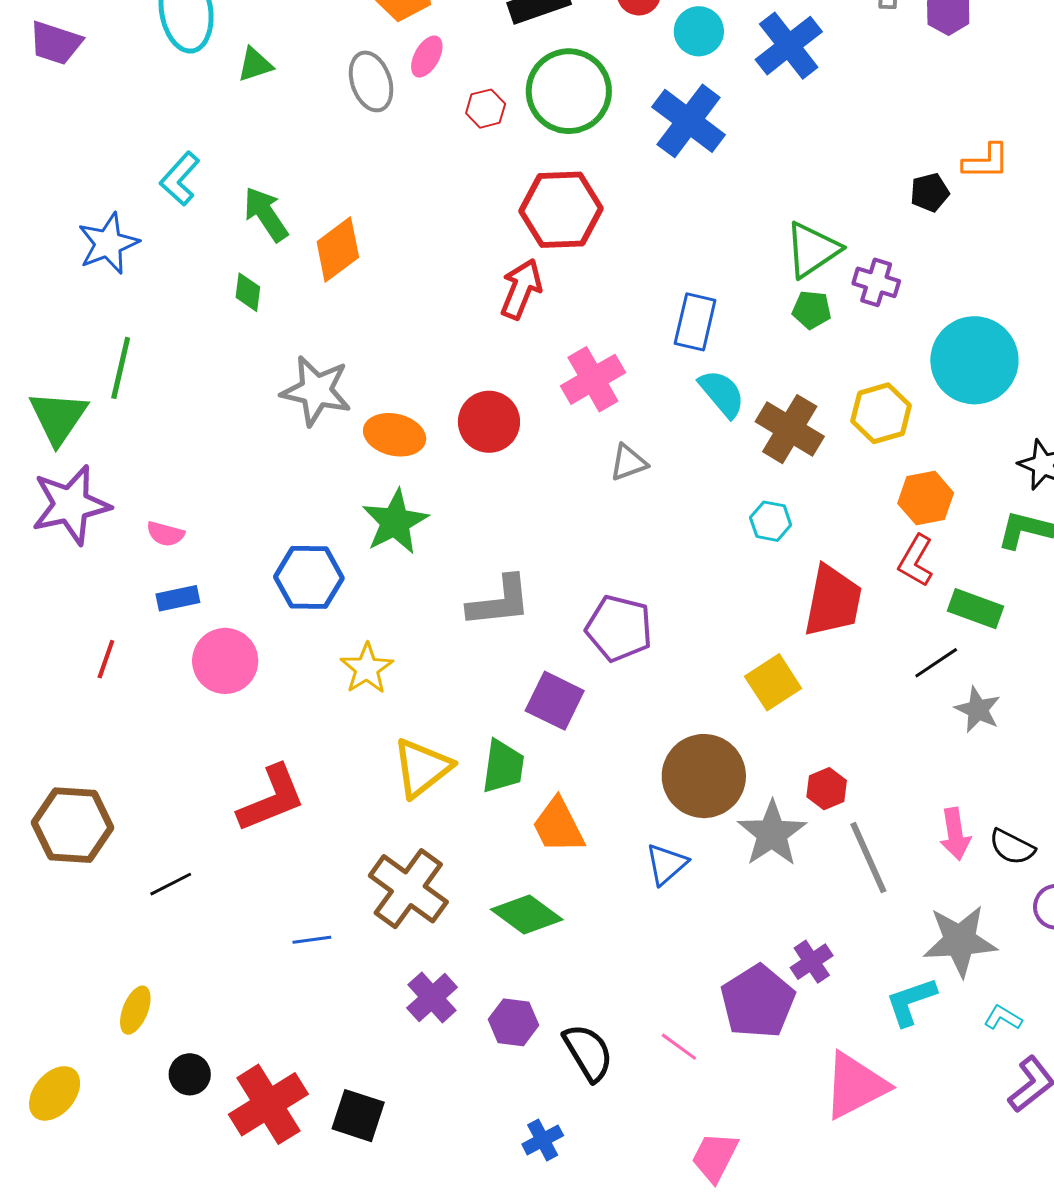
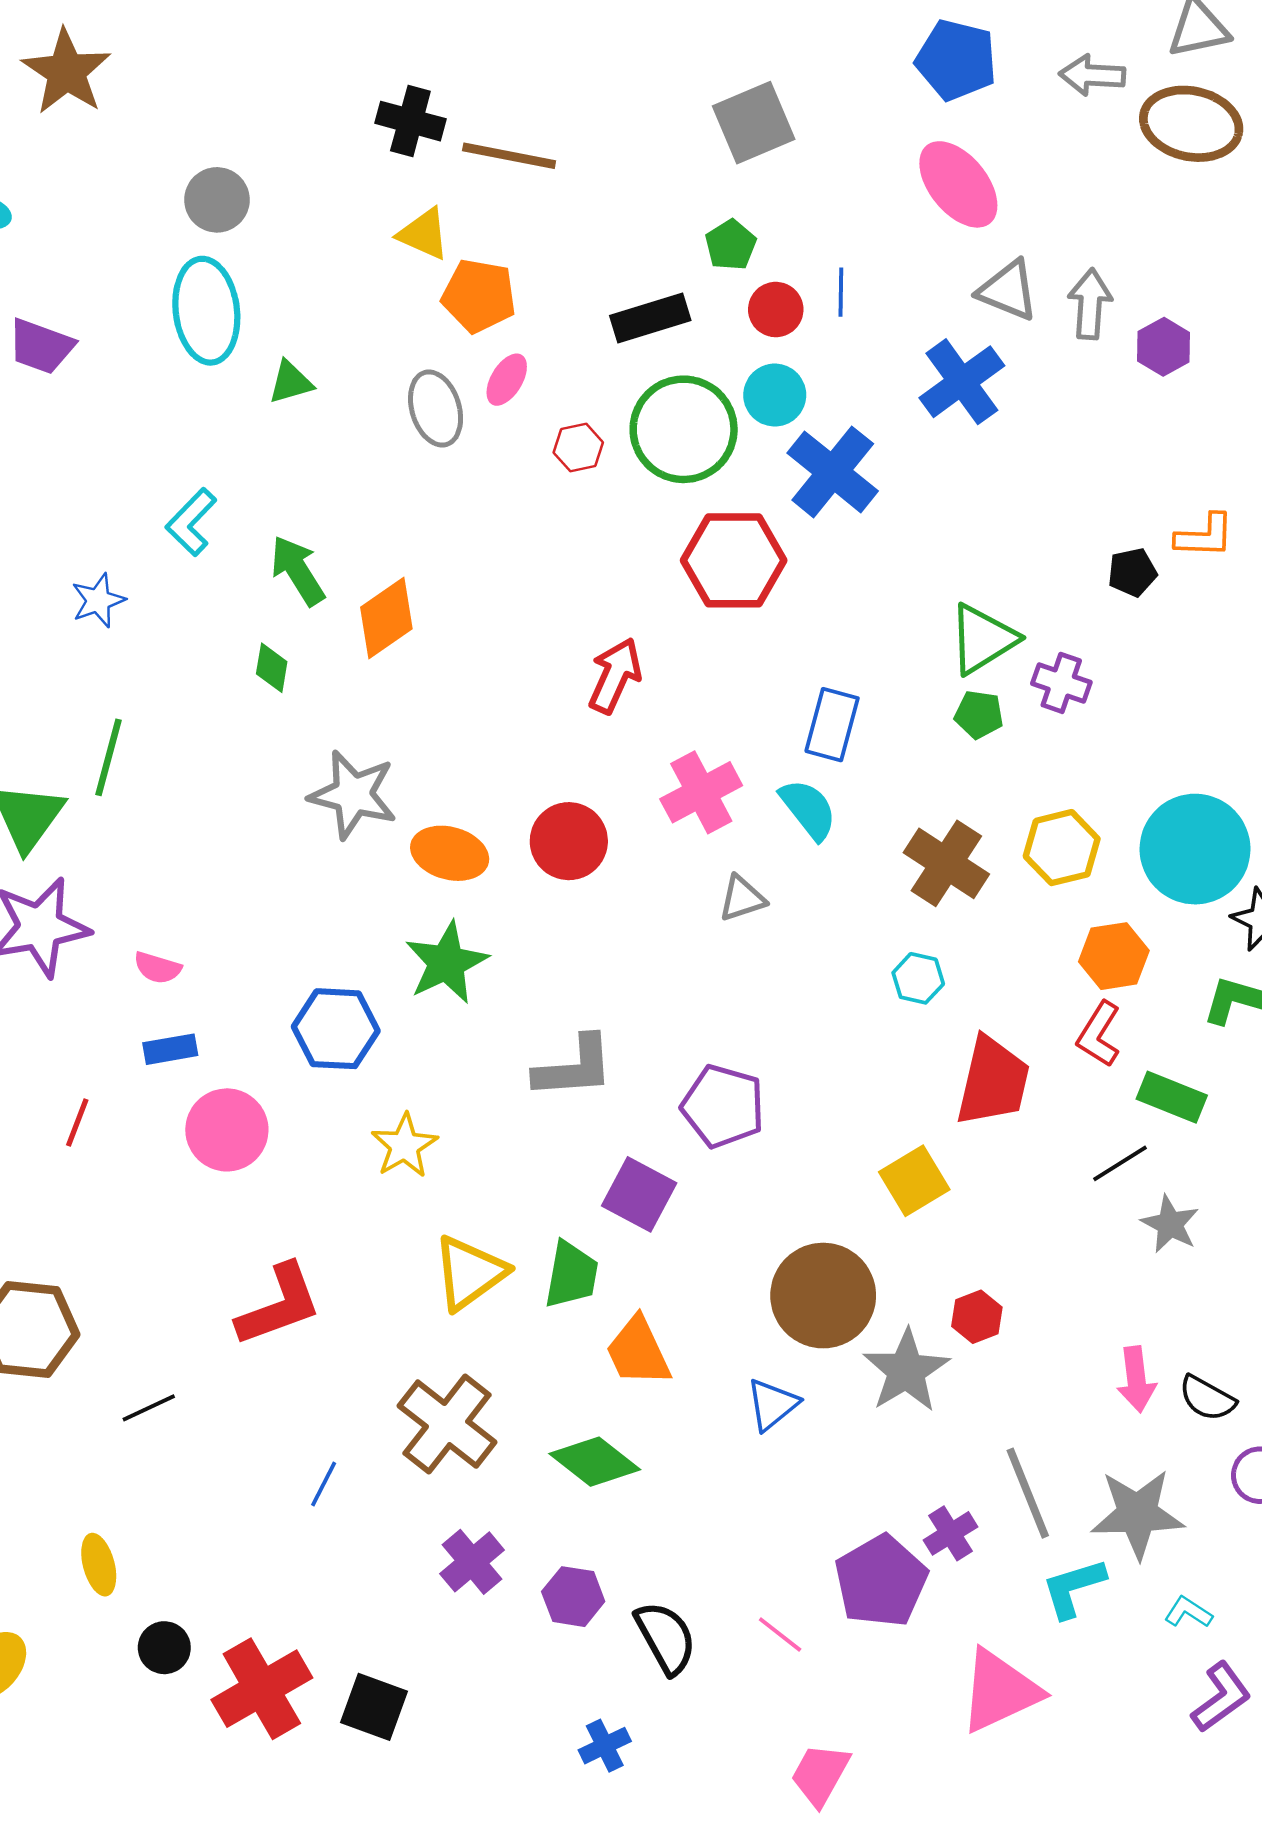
cyan circle: (699, 31) -> (775, 395), moved
red hexagon: (561, 210) -> (734, 560), moved
blue star: (108, 243) -> (98, 600), size x0.7
cyan circle: (974, 360) -> (1195, 849), moved
cyan semicircle: (722, 394) -> (808, 809), moved
gray line: (868, 858) -> (1028, 1493), moved
blue line: (312, 940) -> (324, 1484), turned -57
yellow ellipse: (135, 1010) -> (99, 1565), turned -39

